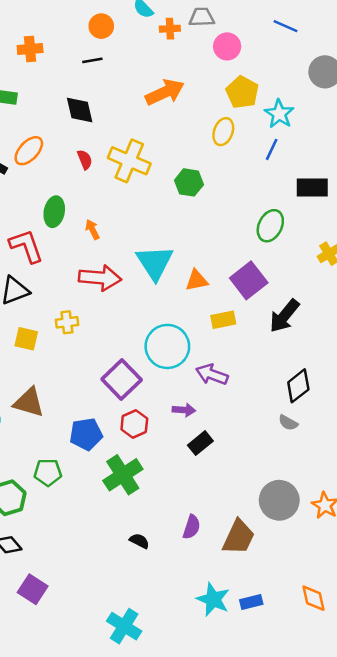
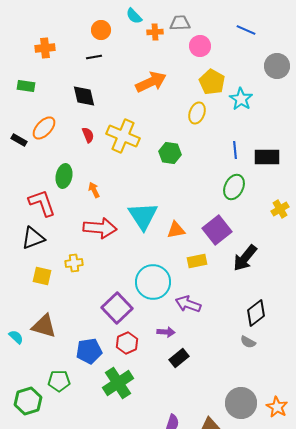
blue line: (272, 149) -> (235, 150), moved, turned -30

